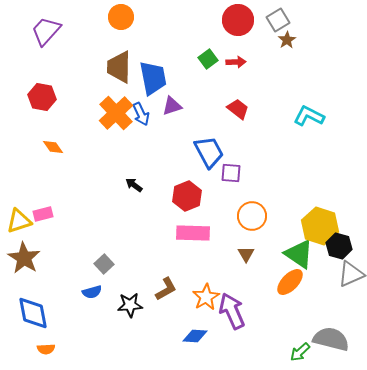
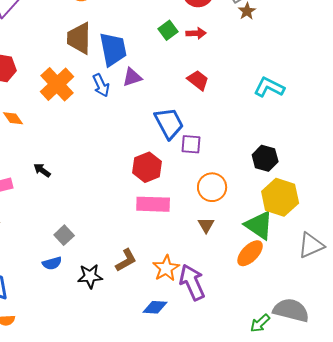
orange cross: (116, 113) -> (57, 84), moved
black arrow: (134, 185) -> (42, 170), moved
black hexagon: (339, 246) -> (265, 158), moved

